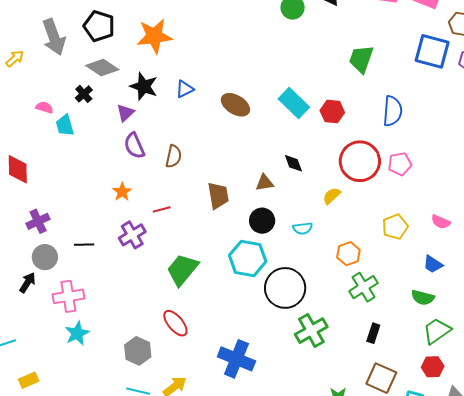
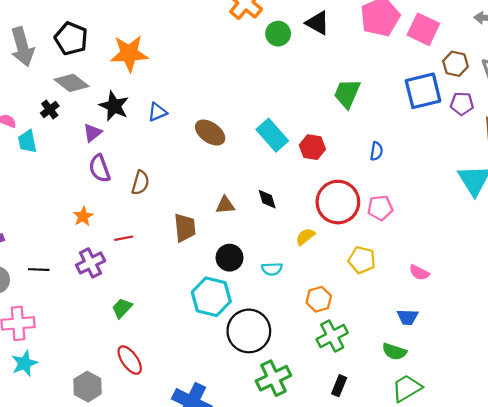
blue square: (432, 51) -> (423, 91), turned -33
blue semicircle: (393, 111) -> (376, 151), size x0.6
brown triangle: (265, 183) -> (225, 205), moved
yellow pentagon: (395, 227) -> (362, 260), moved, turned 30
blue trapezoid: (433, 264) -> (408, 317), turned -35
green trapezoid: (182, 270) -> (122, 308), moved, size x0.6

